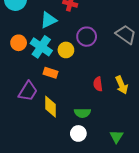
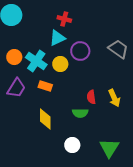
cyan triangle: (48, 20) -> (57, 38), moved
purple trapezoid: (28, 91) -> (16, 88), moved
green semicircle: (82, 113) -> (80, 113), moved
green triangle: (116, 137) -> (109, 148), size x1.5

